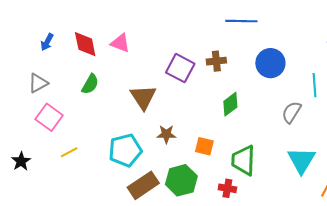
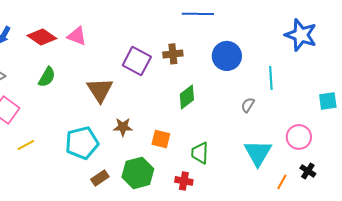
red diamond: (85, 44) -> (42, 37), turned -44
gray semicircle: (291, 112) -> (248, 105), size x0.7
green trapezoid: (243, 160) -> (200, 153), size x0.7
brown rectangle: (143, 185) -> (100, 178), size x0.6

